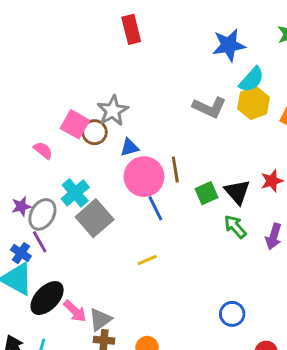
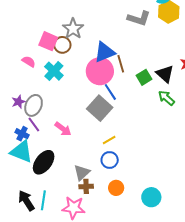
blue triangle: (129, 147) -> (105, 52), moved, size x1.6
cyan cross: (75, 193) -> (54, 71), moved
gray square: (95, 218) -> (100, 108), moved
yellow line: (147, 260) -> (109, 140), moved
pink arrow: (75, 311) -> (63, 129), moved
blue circle: (232, 314) -> (110, 160), moved

